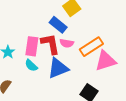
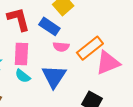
red L-shape: (50, 44) -> (19, 19), moved
blue triangle: (58, 68) -> (54, 76), turned -30

